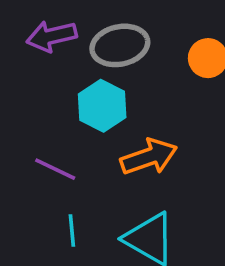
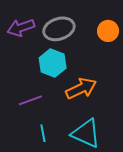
purple line: (55, 169) -> (30, 100), turned -40

